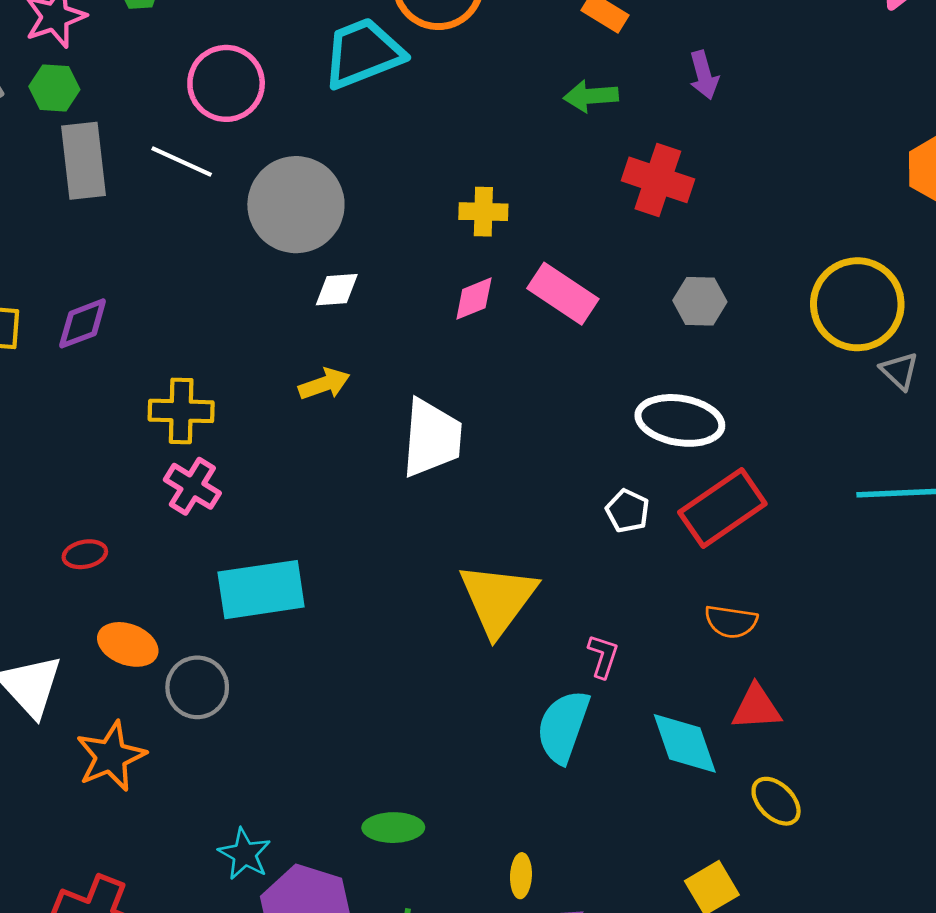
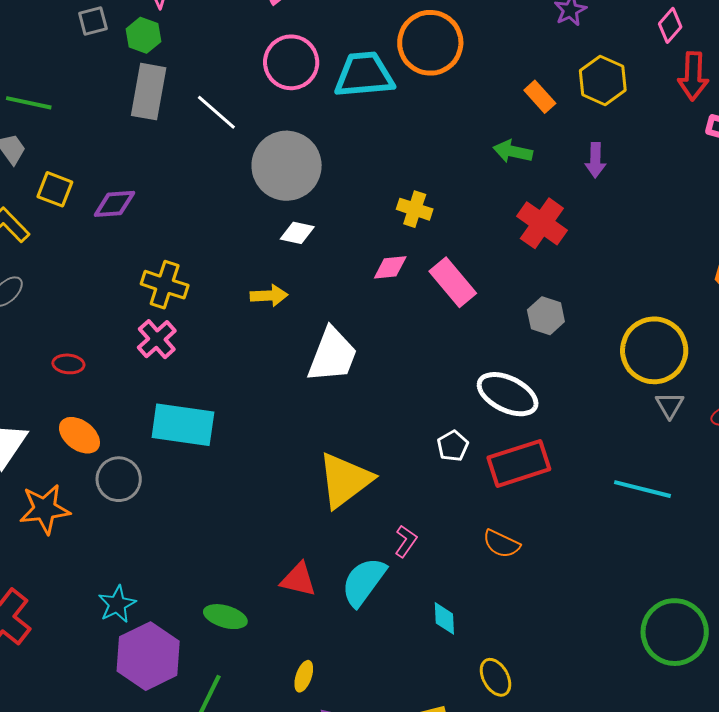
pink circle: (226, 83) -> (291, 62), moved
red triangle: (756, 707) -> (298, 580), moved
cyan diamond: (685, 743) -> (444, 618), size x0.6

